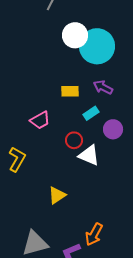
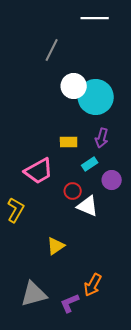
purple arrow: (103, 87) -> (102, 138), turned -102
pink trapezoid: (40, 120) -> (39, 171), size x1.4

